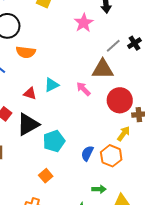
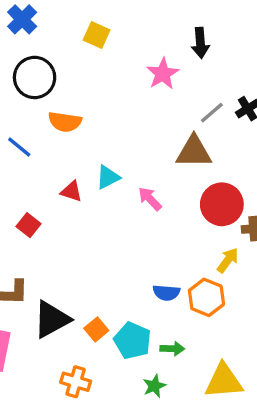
pink arrow: (83, 89) -> (150, 199), moved
black triangle: (28, 124) -> (52, 319), moved
cyan pentagon: (54, 141) -> (133, 341), moved, turned -30
blue semicircle: (87, 153) -> (166, 293), turned -112
green arrow: (99, 189) -> (172, 349), moved

